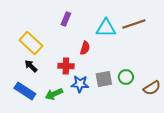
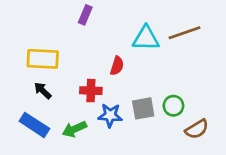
purple rectangle: (66, 19) -> (85, 15), moved
yellow rectangle: (31, 43) -> (43, 59), turned -40
brown semicircle: (152, 88) -> (197, 129), moved

